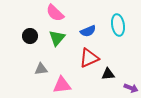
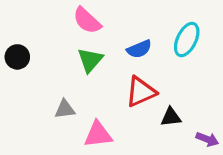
cyan ellipse: (118, 25) -> (187, 40), turned 35
black circle: (30, 36) -> (17, 57), moved

